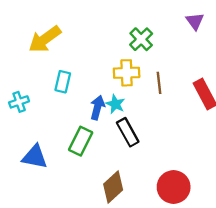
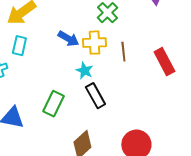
cyan rectangle: (63, 82) -> (19, 46), moved
blue arrow: (97, 108) -> (68, 39), moved, turned 105

